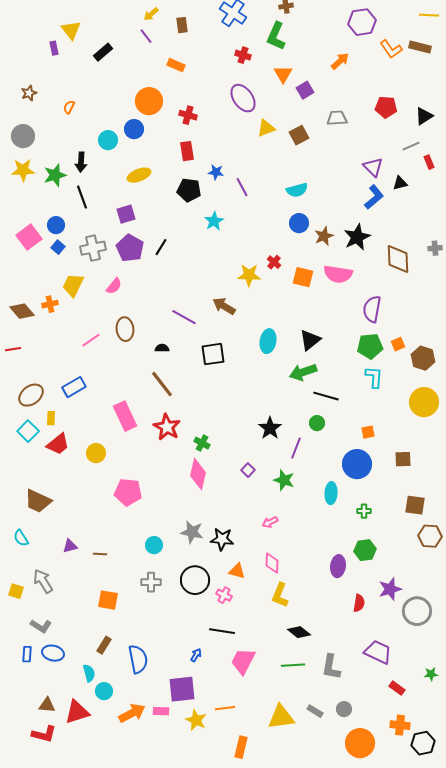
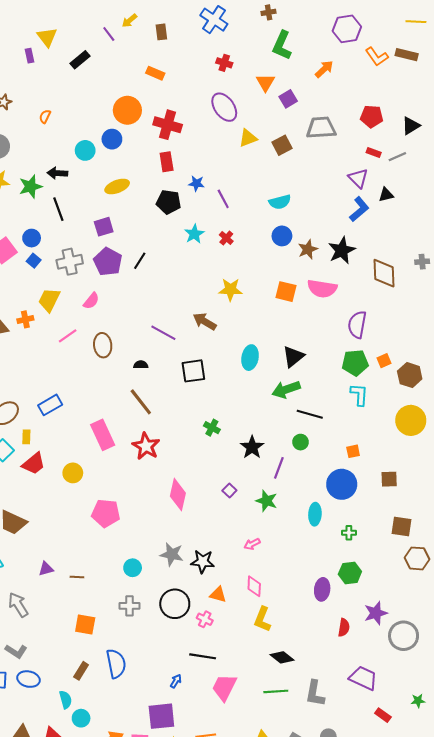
purple line: (146, 36) -> (109, 34), moved
green L-shape: (276, 36) -> (282, 45), moved
red cross: (188, 115) -> (168, 125), size x1.5
gray trapezoid: (337, 118) -> (321, 128), size x1.4
black arrow: (81, 162) -> (57, 173), turned 90
red rectangle: (429, 162) -> (374, 152), moved, turned -48
red cross: (274, 262) -> (226, 238), moved
pink line: (91, 340) -> (68, 336), moved
green cross: (202, 443) -> (212, 428), moved
blue semicircle: (138, 659) -> (116, 664), moved

